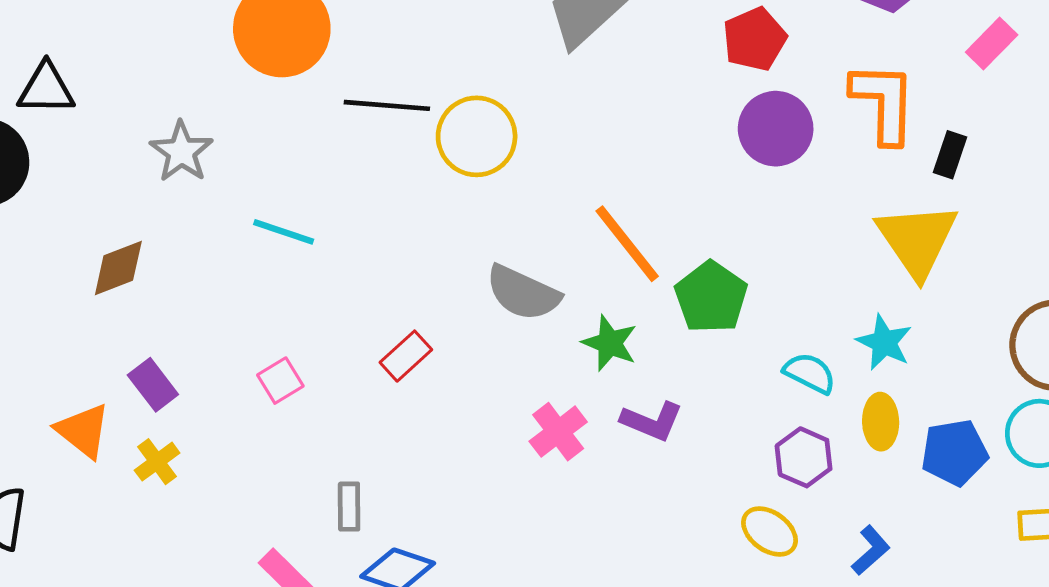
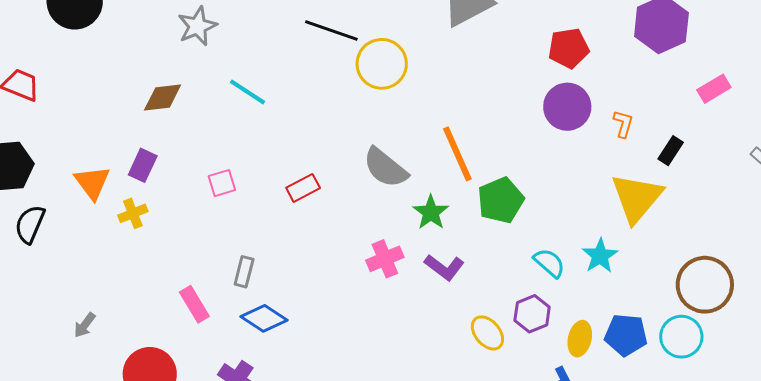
orange L-shape: (884, 103) -> (623, 124), moved, size x0.5
brown diamond: (118, 268) -> (163, 98), moved
purple rectangle: (153, 385) -> (143, 165), turned 48
yellow ellipse: (881, 422) -> (580, 339), moved
yellow ellipse: (770, 532) -> (487, 333), moved

